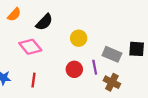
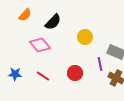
red circle: (74, 69) -> (75, 73), moved
red line: (33, 80) -> (43, 76), turned -64

